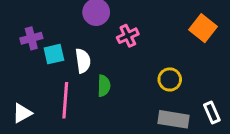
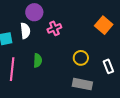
white semicircle: (83, 61) -> (25, 31), moved
white rectangle: (212, 112) -> (108, 66), moved

